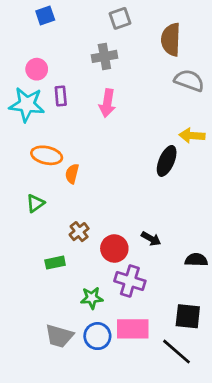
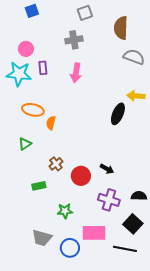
black semicircle: (196, 260) -> (139, 196), moved
purple cross: (130, 281) -> (109, 200), moved
black square: (188, 316) -> (133, 224), turned 36
blue circle: (97, 336) -> (70, 248), moved
black line: (176, 352) -> (125, 249), turned -30

